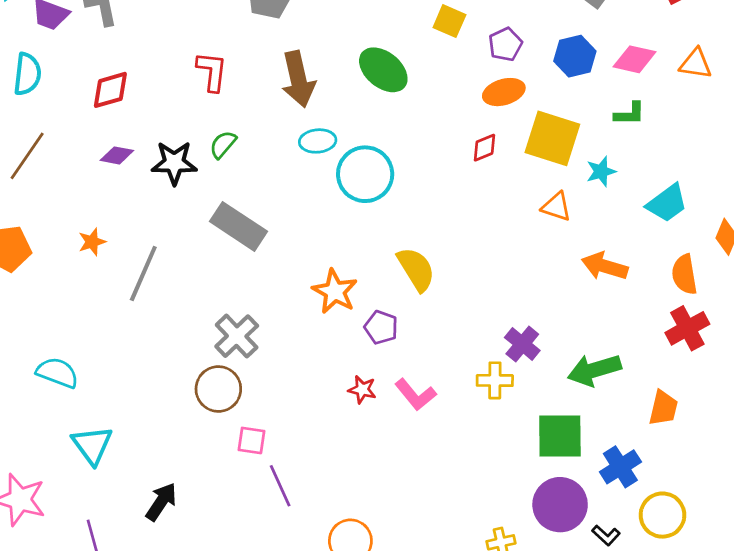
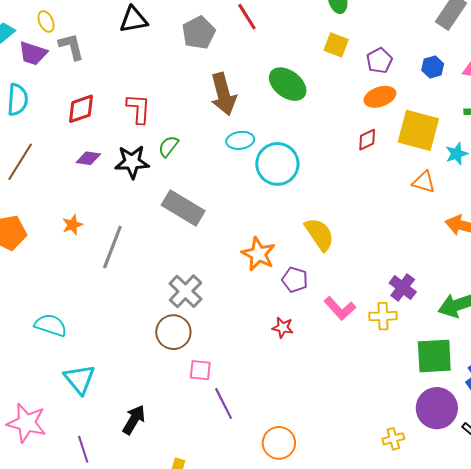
blue hexagon: (575, 56) -> (433, 67), size x0.7
red L-shape: (212, 71) -> (139, 109), moved
pink L-shape: (415, 395) -> (340, 308), moved

